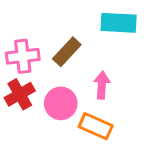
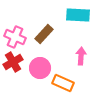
pink cross: (23, 56) -> (15, 37), turned 30
pink arrow: (102, 85) -> (81, 56), moved

